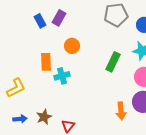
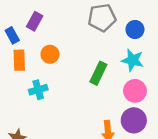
blue rectangle: (40, 21) -> (12, 35), moved
orange rectangle: (46, 62) -> (19, 60), moved

